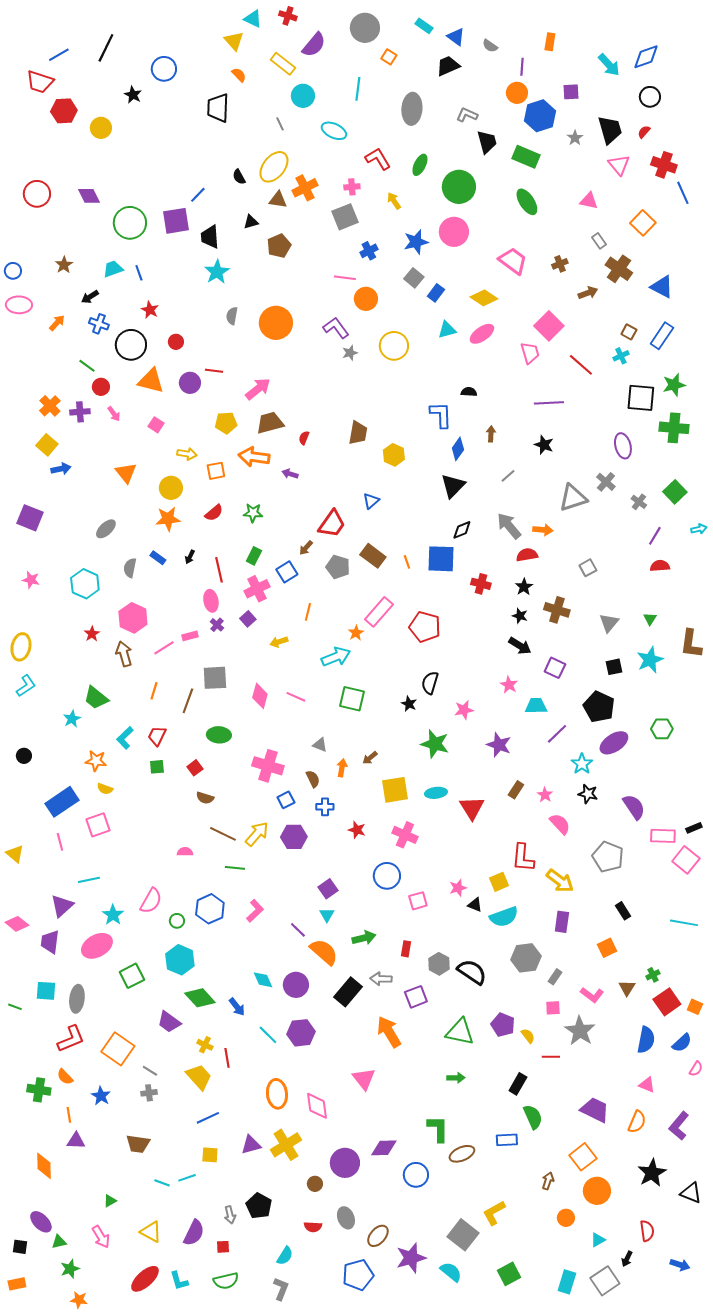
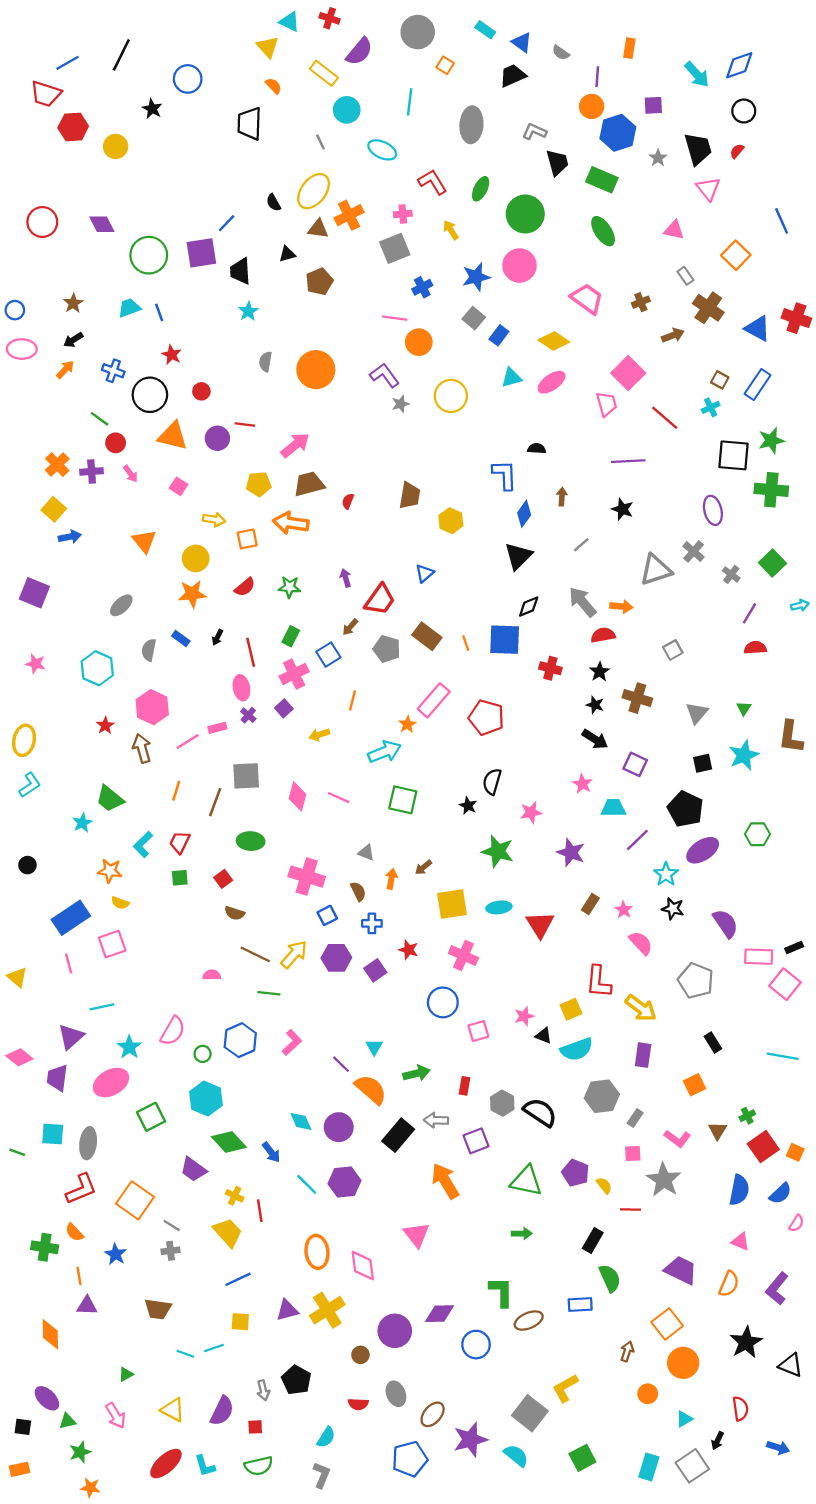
red cross: (664, 165) -> (796, 318), moved
cyan star: (217, 272) -> (248, 311), size x0.7
black arrow: (90, 297) -> (73, 340), moved
purple arrow: (290, 474) -> (346, 578), moved, turned 56
purple square: (328, 889) -> (375, 970), moved

